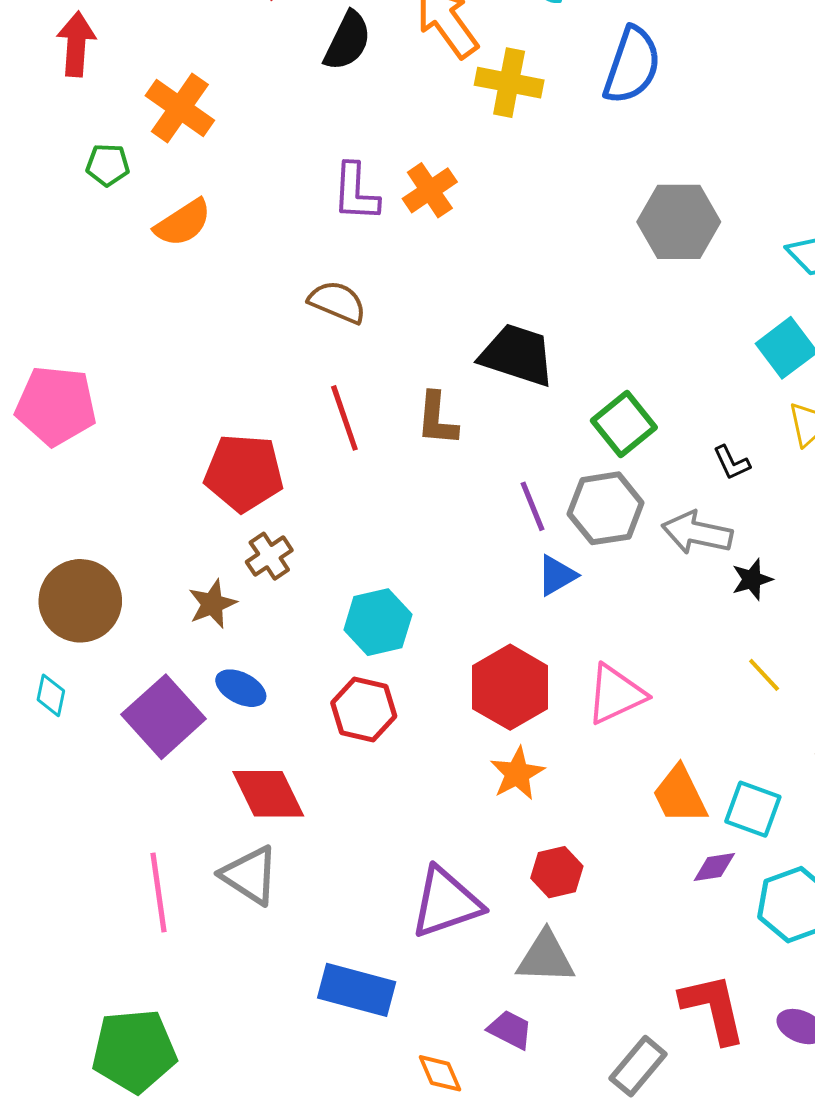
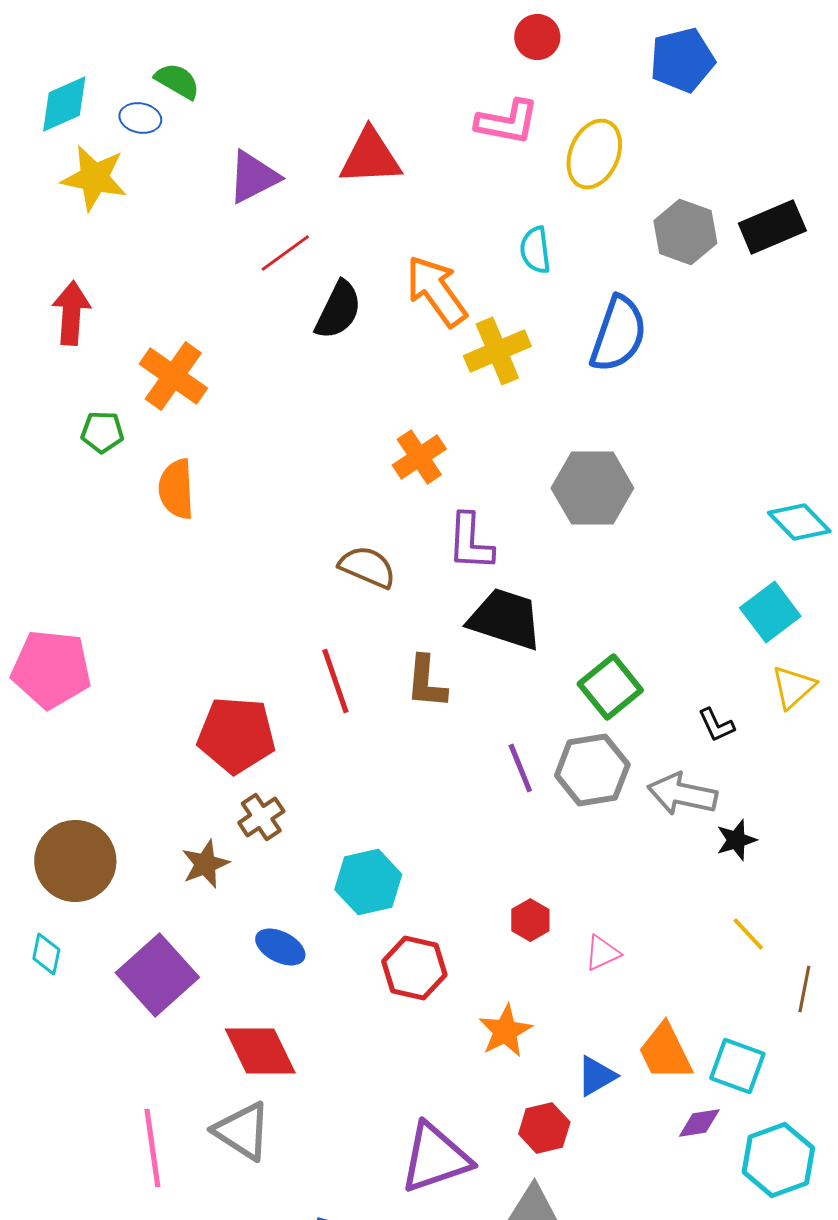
yellow cross: (509, 83) -> (497, 351), turned -34
purple L-shape: (356, 192) -> (470, 542), moved
gray hexagon: (679, 222) -> (592, 488), moved
orange semicircle: (183, 223) -> (176, 489), turned 120
brown semicircle: (337, 302) -> (367, 567), moved
blue triangle: (557, 575) -> (596, 1076), moved
red hexagon: (510, 687) -> (530, 920), moved, size x0.5
blue ellipse: (241, 688) -> (280, 947), moved
pink triangle: (616, 694) -> (602, 953), size x0.6
red hexagon: (364, 710) -> (414, 968), moved

